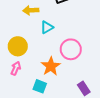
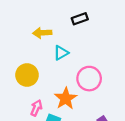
pink arrow: (16, 68) -> (36, 108), moved

